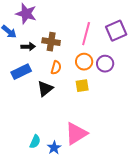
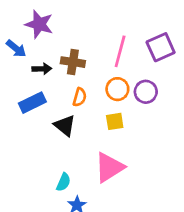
black triangle: (45, 89) -> (65, 126), turned -42
pink triangle: (76, 134) -> (109, 167), moved
cyan semicircle: (35, 142) -> (63, 182), moved

